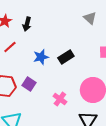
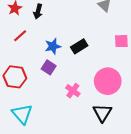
purple square: (29, 84) -> (49, 67), moved

